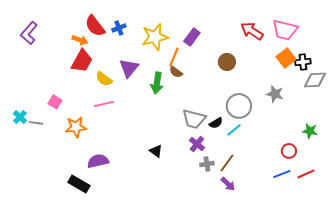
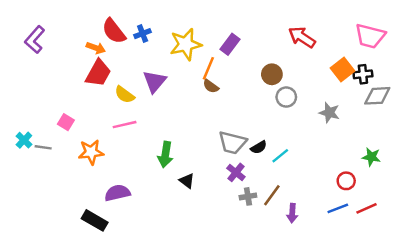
pink trapezoid: (285, 30) -> (370, 36), moved
green arrow: (157, 83) -> (165, 155), moved
gray circle: (239, 106) -> (286, 97), moved, size x0.7
purple arrow: (228, 184) -> (292, 213), moved, turned 49

